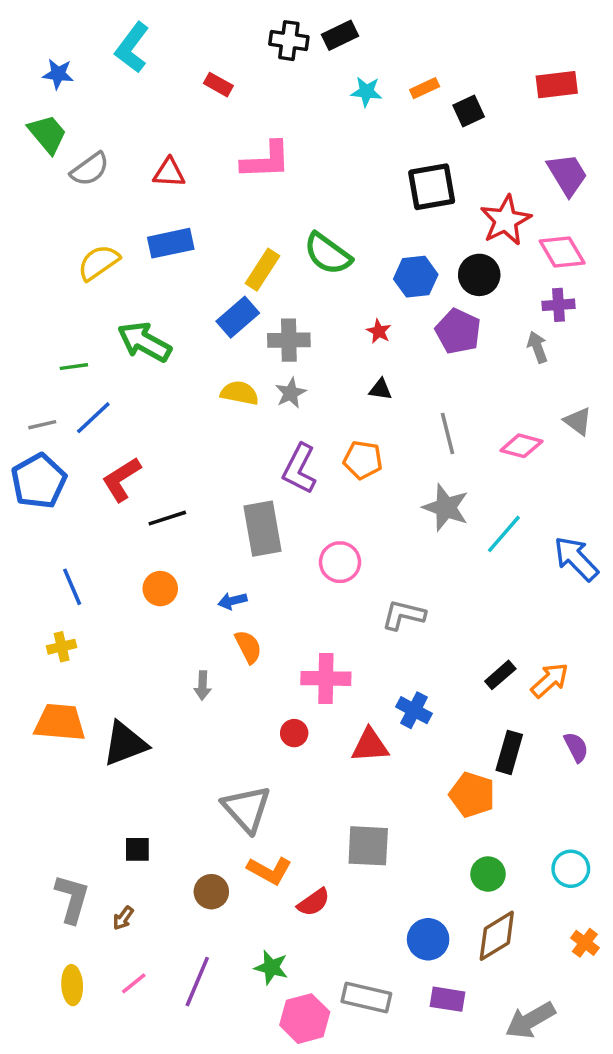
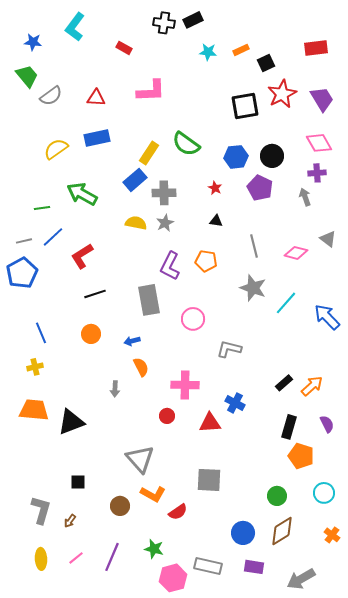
red star: (506, 220) -> (282, 94), moved
red L-shape: (121, 479) -> (82, 256), moved
orange pentagon: (472, 795) -> (301, 456), moved

